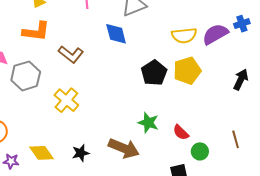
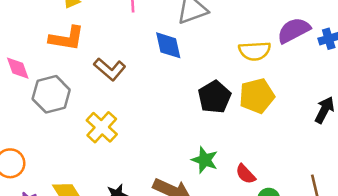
purple semicircle: (215, 34) -> (294, 30), moved

